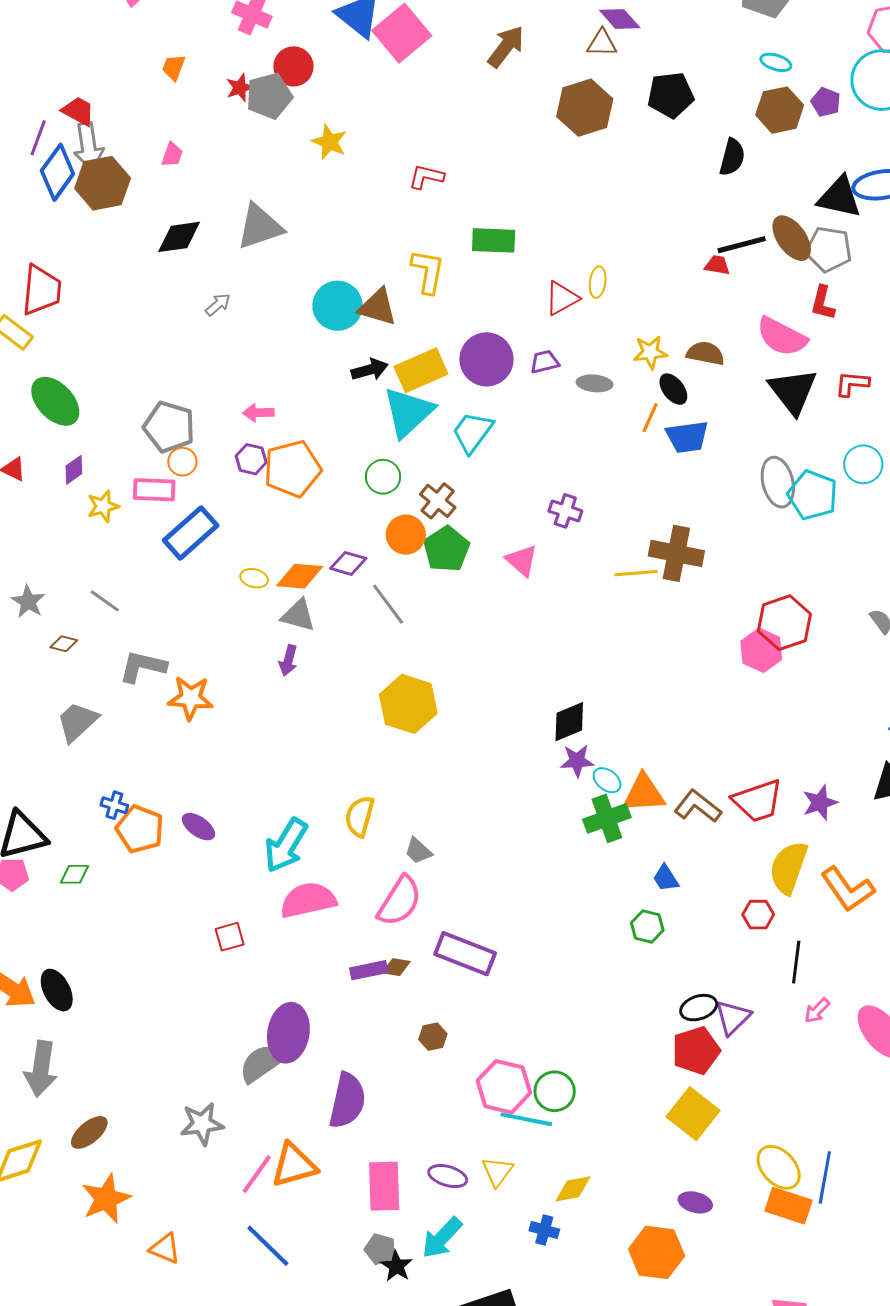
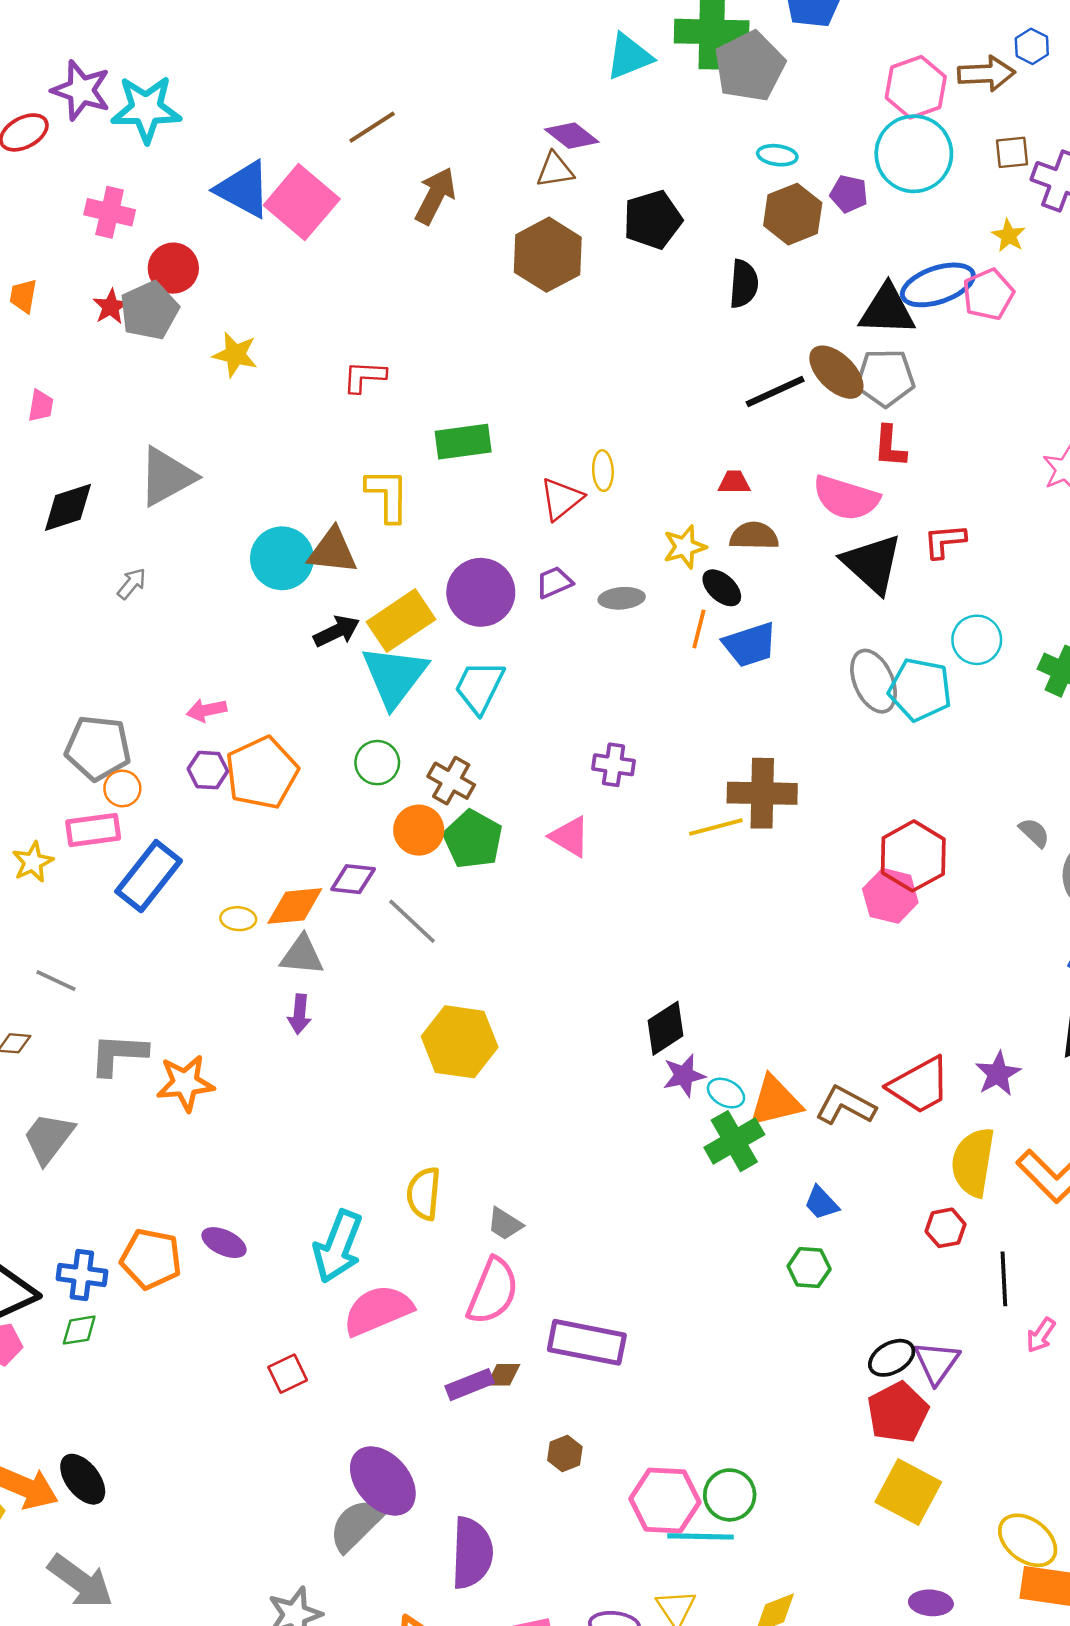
red trapezoid: (717, 265) -> (734, 482), moved
blue cross: (114, 805) -> (82, 1275), moved, size x1.4
purple ellipse: (288, 1033) -> (383, 1481), turned -40
gray arrow: (41, 1069) -> (81, 1581), turned -52

